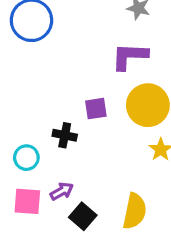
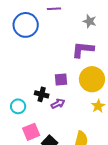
purple arrow: (62, 191) -> (58, 104), moved
pink square: (27, 201) -> (31, 132), moved, turned -30

